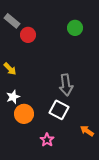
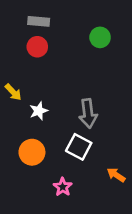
gray rectangle: (12, 21) -> (39, 21), moved, turned -35
white star: (13, 97) -> (39, 111), moved

